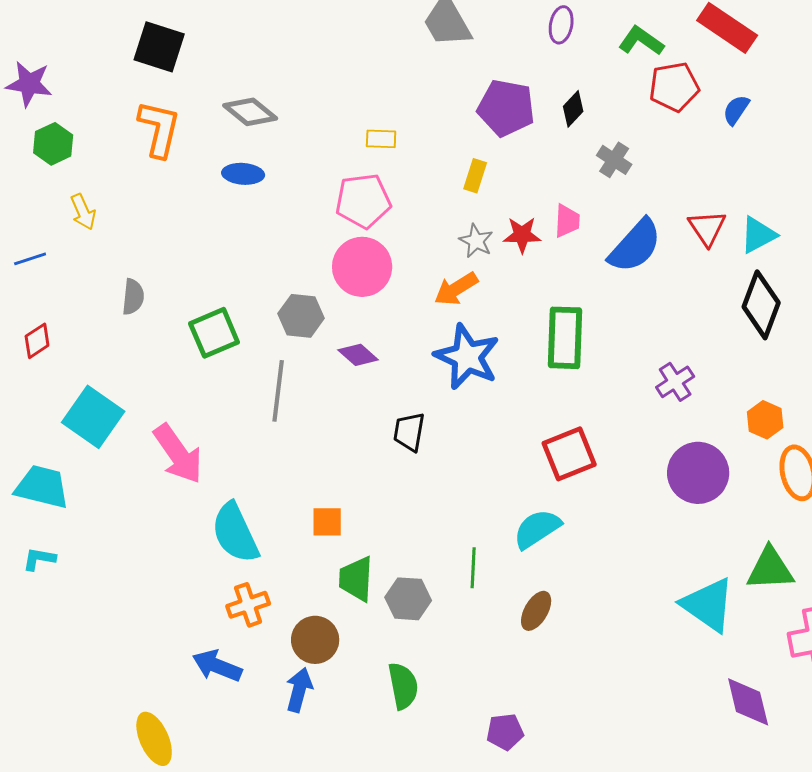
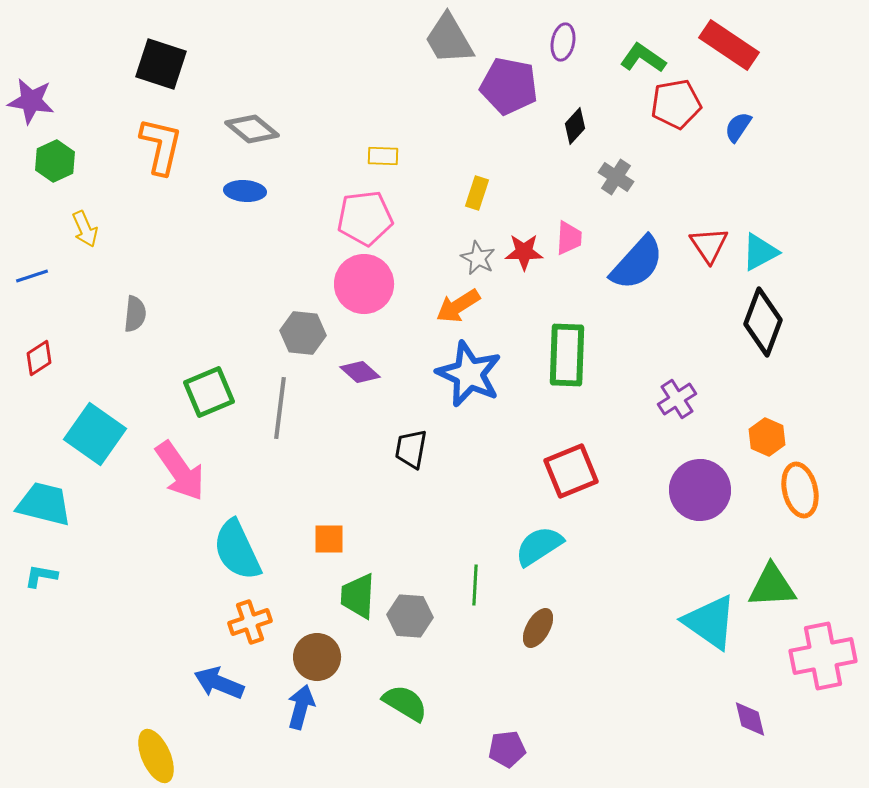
purple pentagon: (506, 108) -> (509, 86), moved
green square: (214, 333) -> (209, 392), moved
green semicircle: (403, 686) -> (405, 703), turned -48
purple diamond: (748, 702) -> (750, 719), size x0.7

